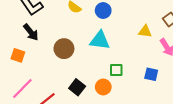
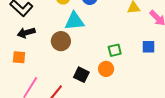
black arrow: (31, 32) -> (26, 33), turned 126
cyan triangle: (100, 40) -> (74, 21), moved

